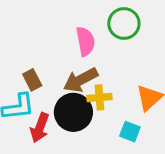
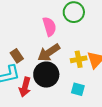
yellow cross: (99, 97) -> (79, 59), moved
cyan square: (130, 132) -> (78, 89), moved

